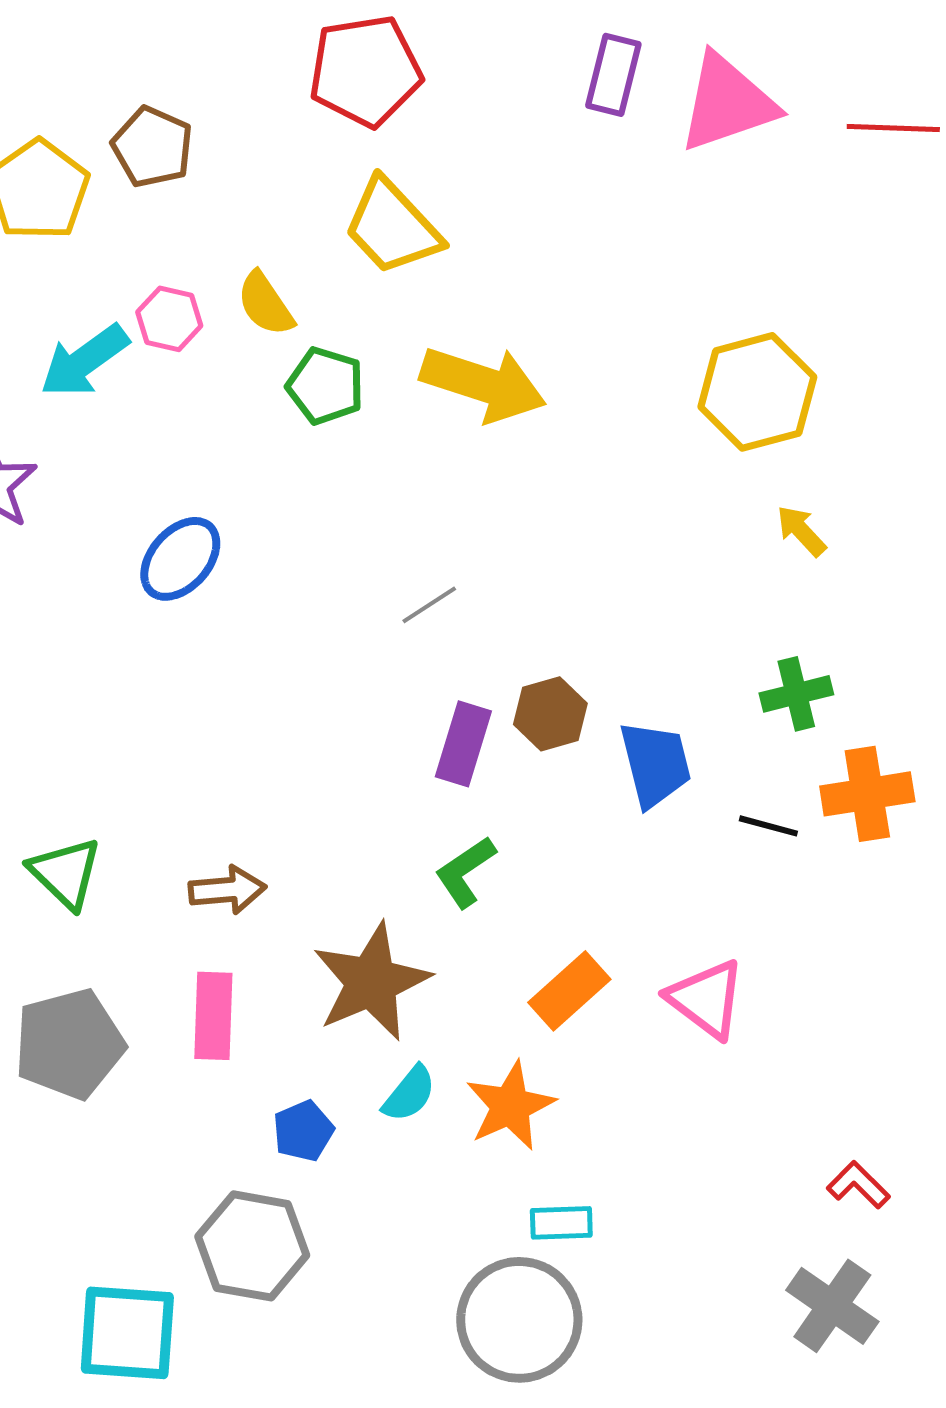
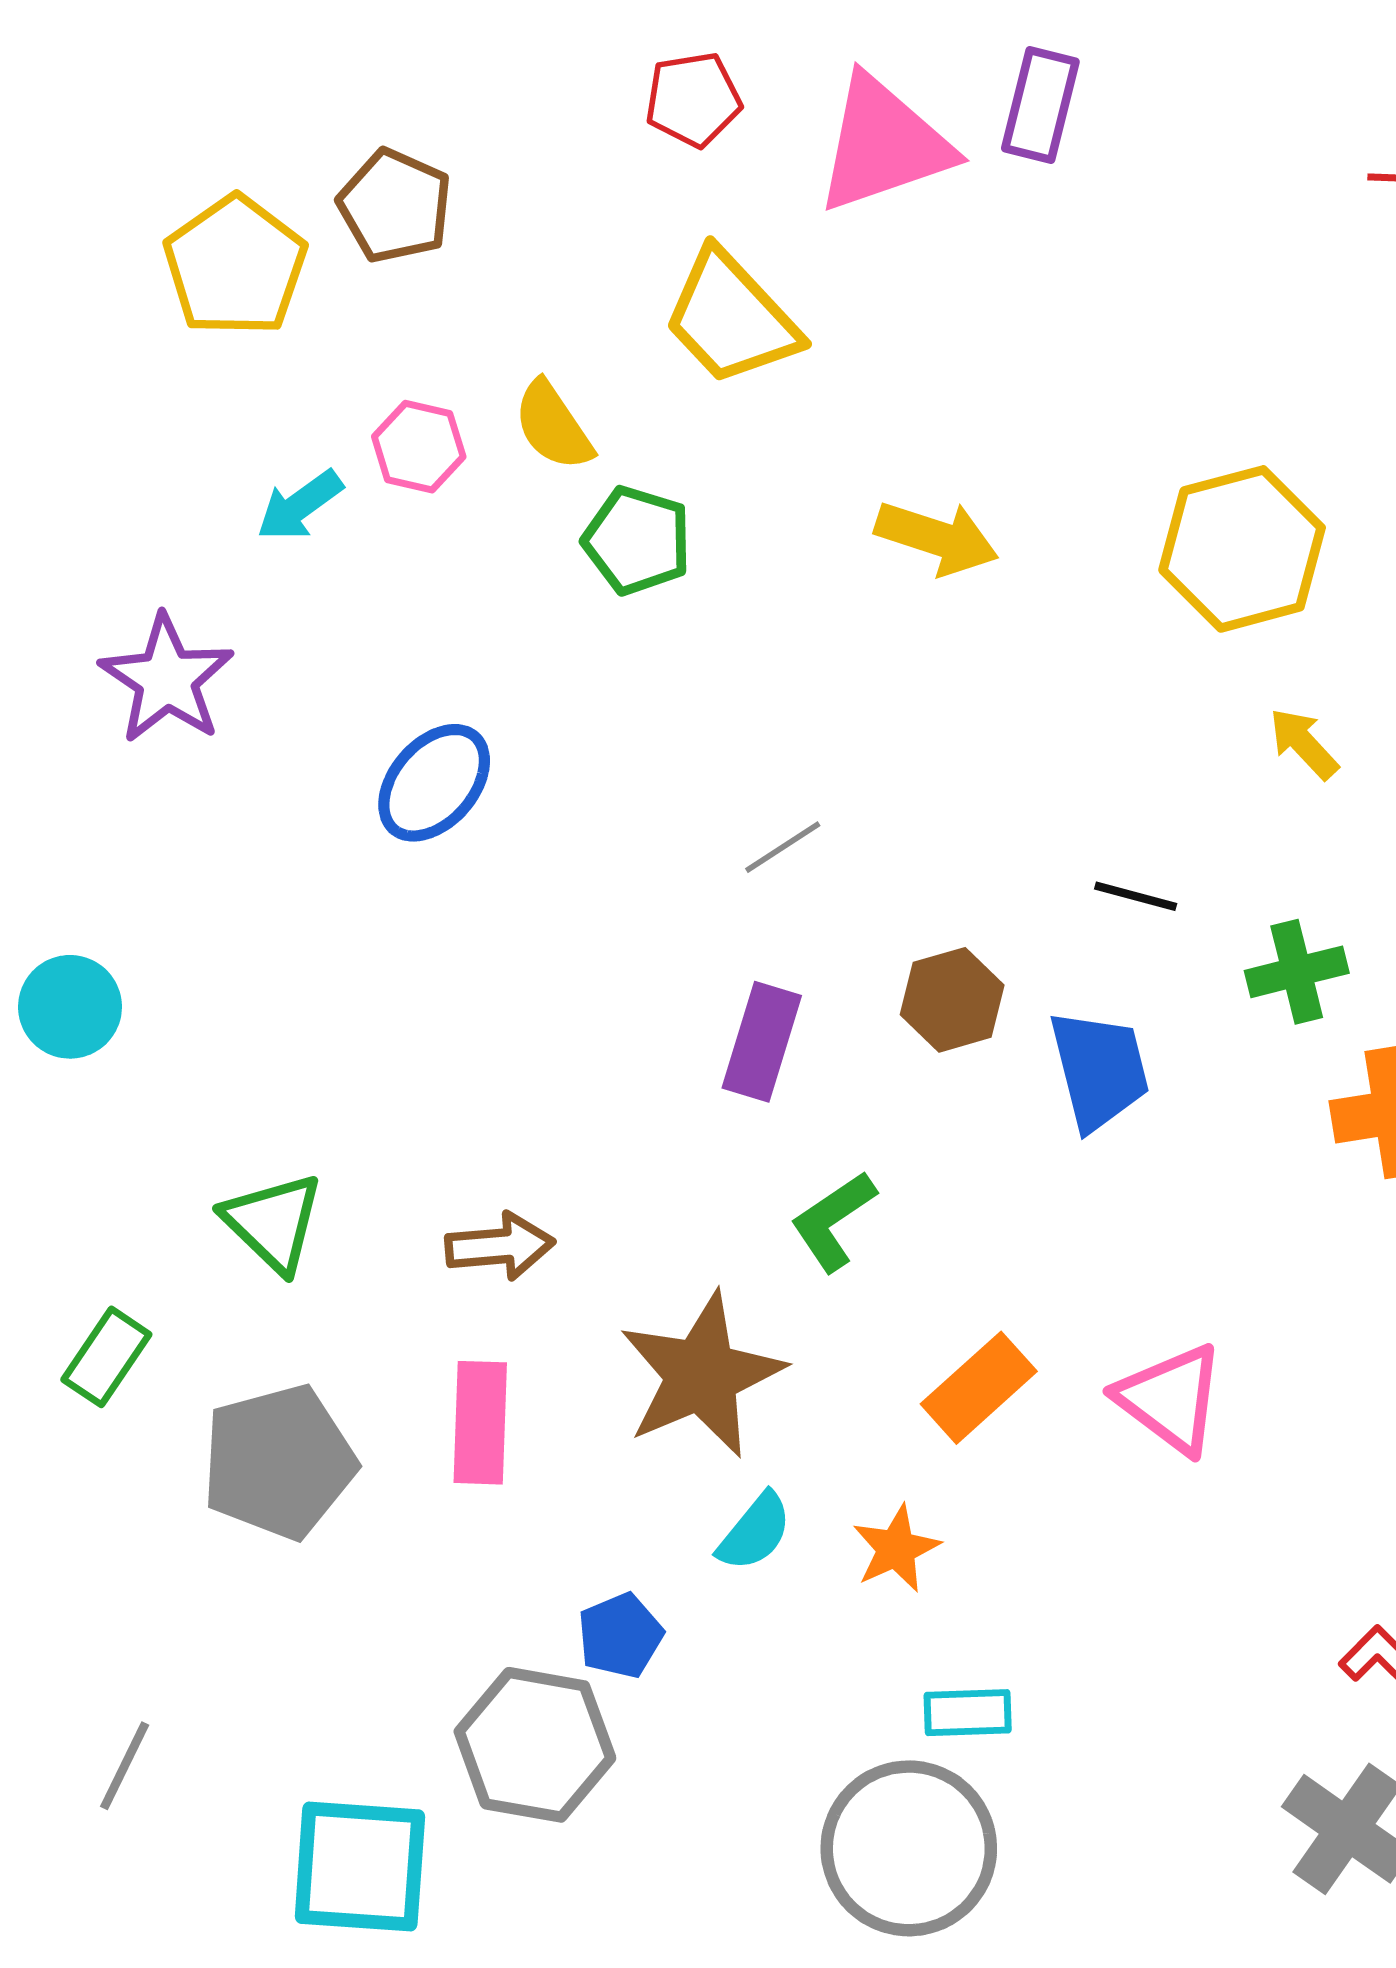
red pentagon: (365, 71) -> (693, 99), size x0.6
pink triangle: (727, 103) -> (884, 144), moved
cyan arrow: (84, 361) -> (300, 506), size x0.7
yellow arrow: (483, 384) -> (937, 538), moved, size x0.7
purple rectangle: (463, 744) -> (762, 1042), moved
black line: (768, 826) -> (1136, 896), moved
orange star: (510, 1106) -> (896, 1549), size x0.7
blue pentagon: (303, 1131) -> (620, 1636), moved

